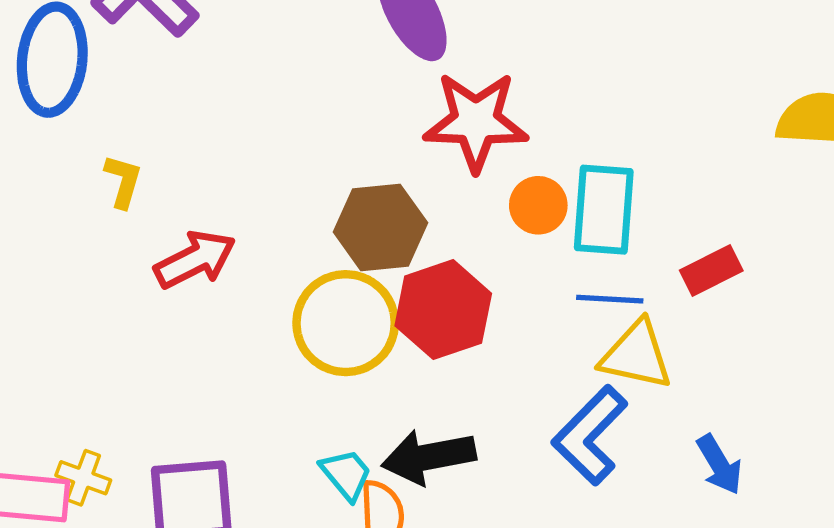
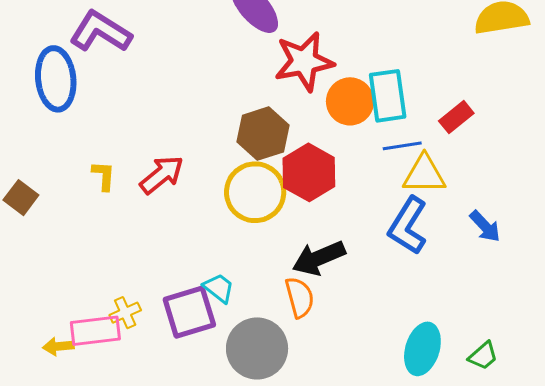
yellow L-shape: (123, 181) -> (104, 176), moved
orange circle: (538, 205) -> (350, 101), size x1.4
cyan trapezoid: (346, 474) -> (219, 288), moved
yellow cross: (83, 478) -> (125, 313), turned -32

